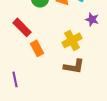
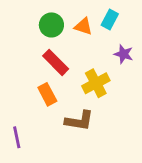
red rectangle: (22, 27) -> (56, 62), moved
brown L-shape: (74, 66) -> (79, 121), moved

